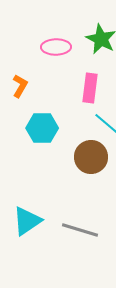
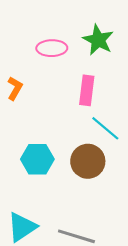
cyan hexagon: (42, 128) -> (37, 159), moved

